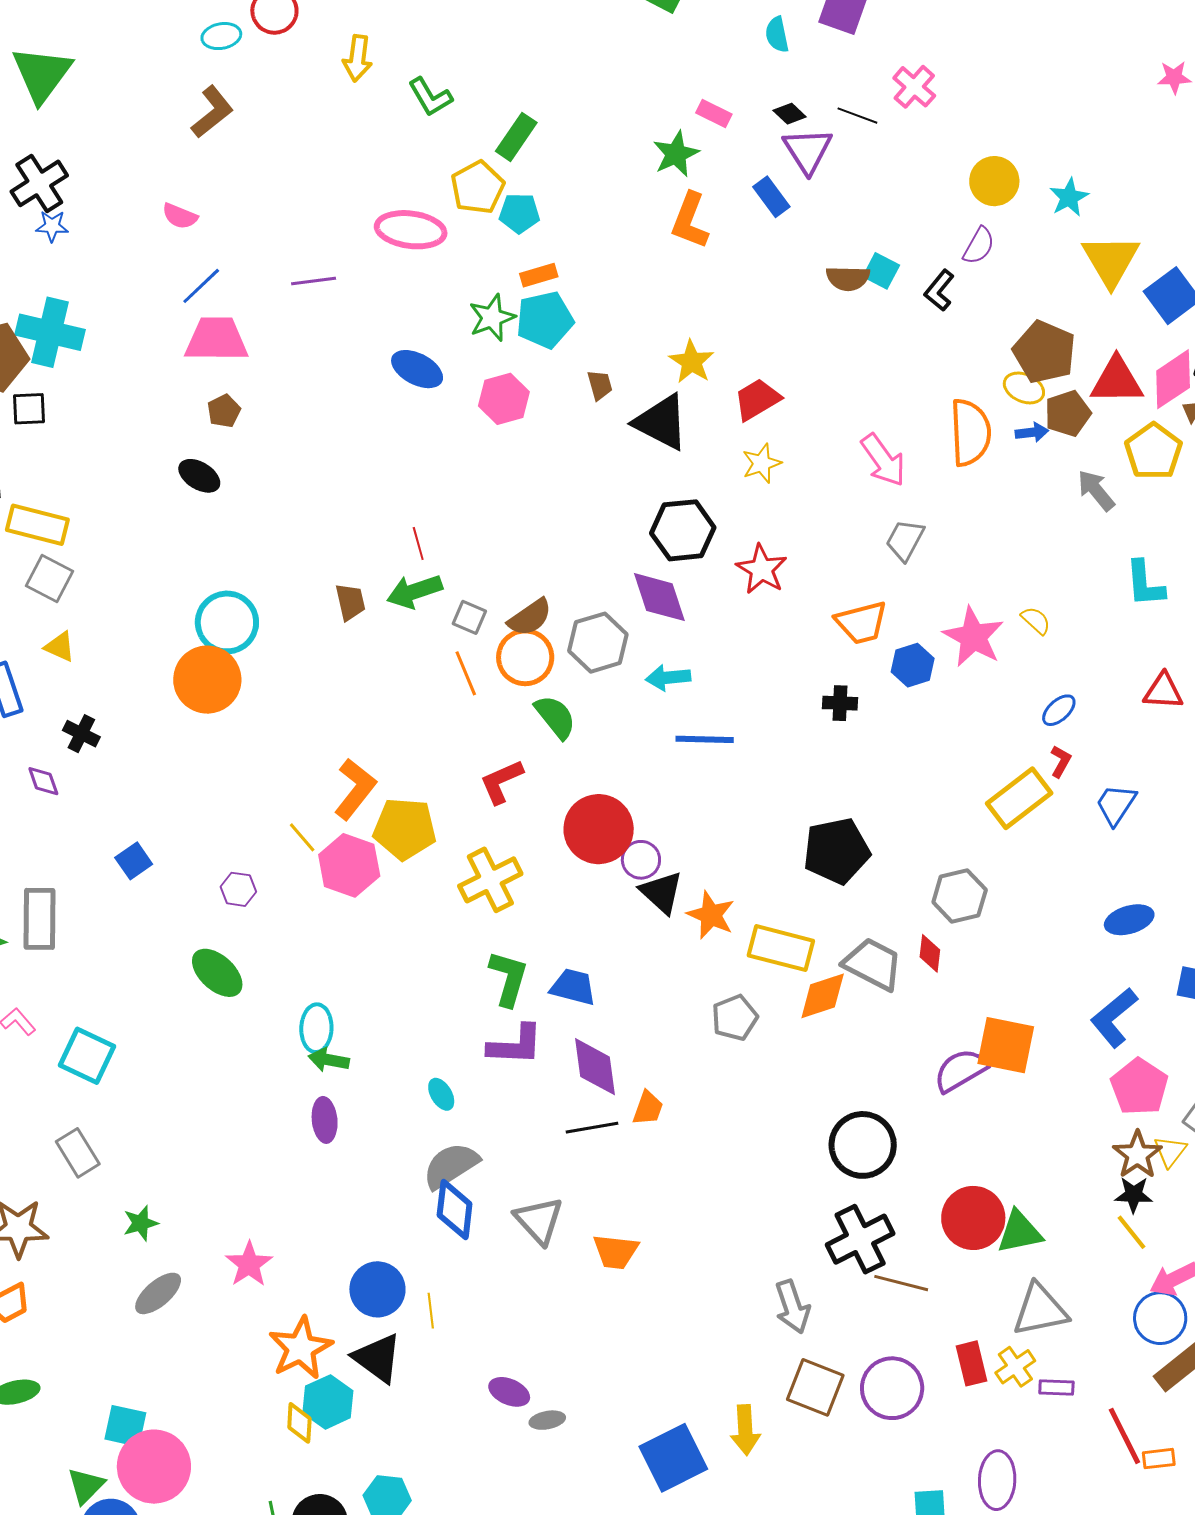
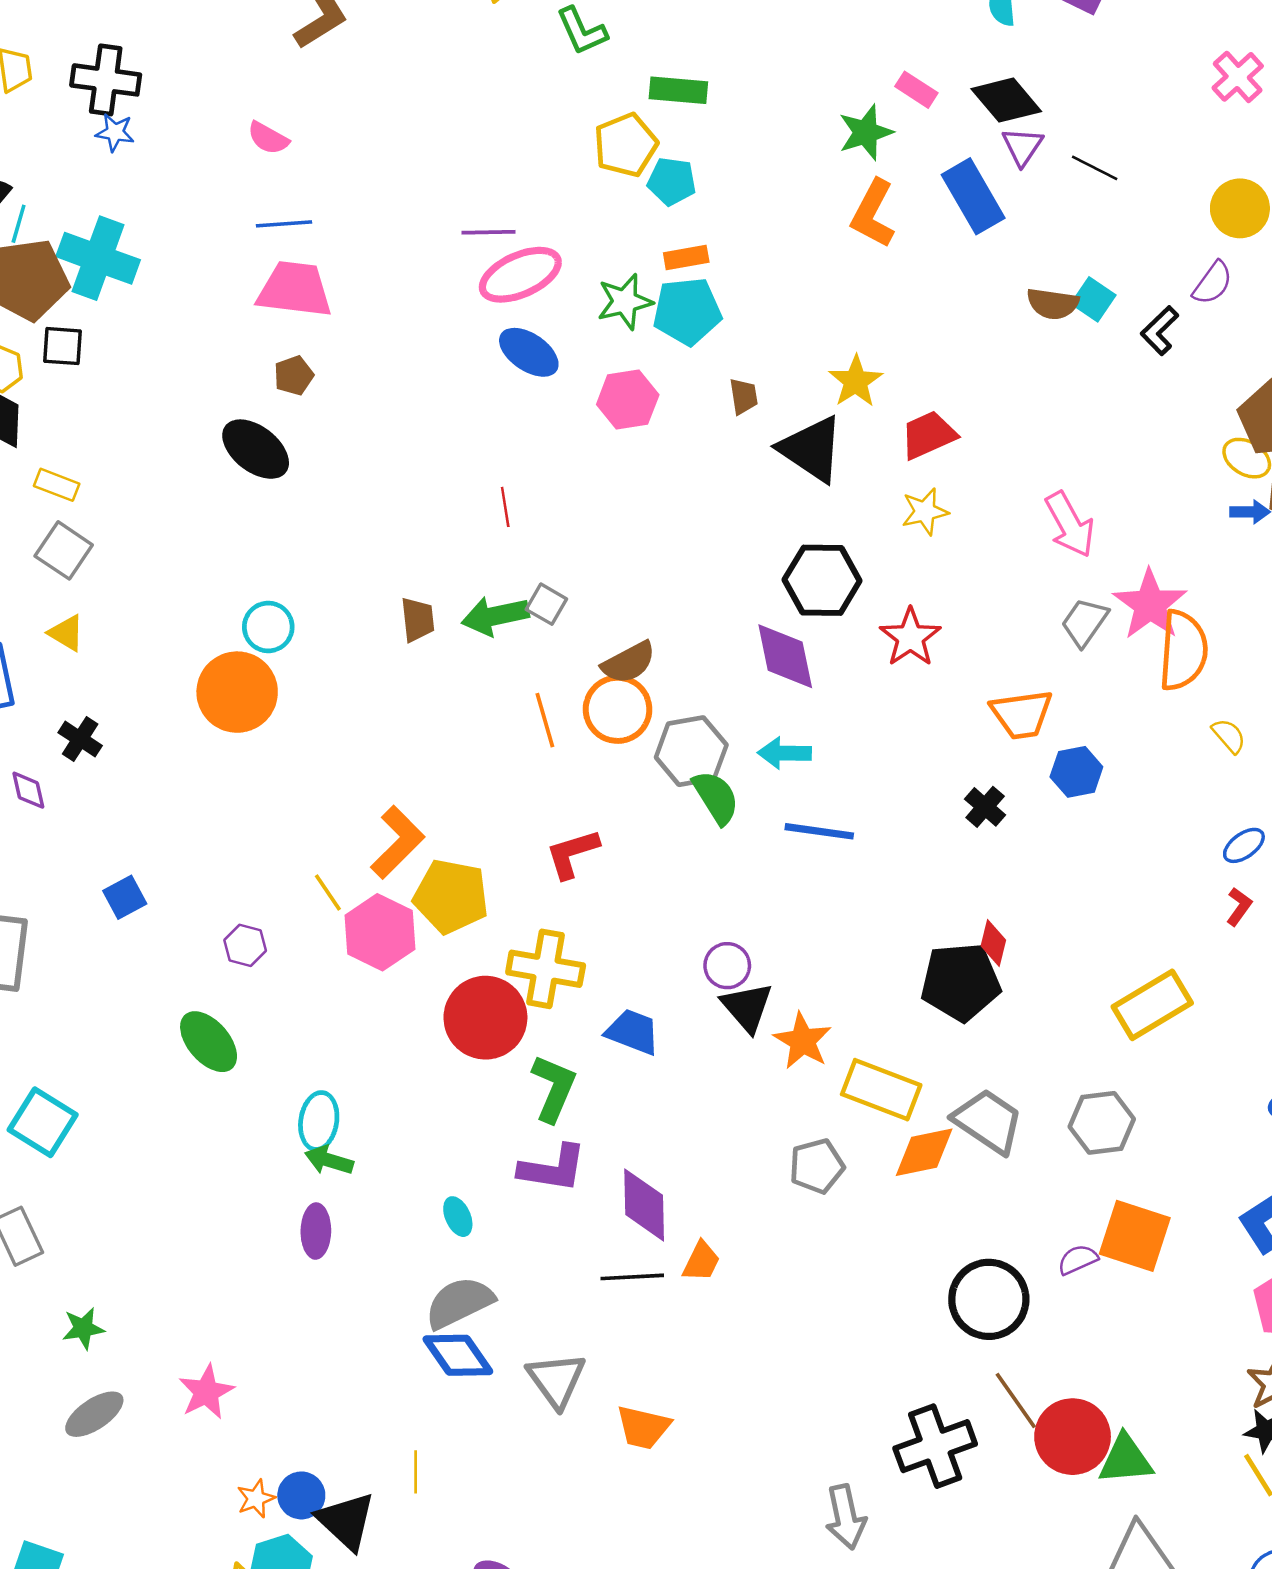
pink cross: (914, 87) -> (1238, 77), moved
black diamond: (790, 114) -> (1006, 100), size x1.8
black line: (857, 116) -> (1095, 168), moved
green rectangle: (516, 137) -> (678, 90), turned 54
purple triangle: (808, 151) -> (1023, 146), size x0.7
black cross: (39, 183) -> (106, 80), turned 34
blue rectangle: (771, 197) -> (973, 196), size x1.5
pink ellipse: (411, 230) -> (520, 275), moved, turned -38
purple line: (314, 281) -> (488, 232), moved
blue line: (201, 286) -> (284, 224), turned 33
orange semicircle: (970, 432) -> (1183, 650), moved
black ellipse: (199, 476) -> (256, 449), size x1.4
yellow rectangle: (37, 525) -> (57, 485), size x0.6
red line: (418, 543) -> (505, 507), moved
gray square: (469, 617) -> (546, 604), moved
cyan circle: (227, 622) -> (268, 627), size x0.7
pink star: (973, 637) -> (1150, 604), moved
gray hexagon: (598, 643) -> (691, 751), moved
black cross: (840, 703) -> (985, 807), turned 32
green semicircle: (555, 717) -> (716, 797), moved
yellow rectangle: (1019, 798) -> (1152, 1005), moved
red circle: (599, 829) -> (485, 1018), moved
yellow cross: (490, 880) -> (546, 969), turned 30
gray hexagon: (960, 896) -> (1102, 1123), moved
red diamond: (930, 953) -> (993, 943), moved
blue trapezoid: (573, 987) -> (633, 1032), moved
purple semicircle: (961, 1070) -> (1078, 1260), size x0.6
black circle: (863, 1145) -> (989, 1299), moved
blue diamond: (455, 1210) -> (458, 1355), turned -48
brown line: (901, 1283) -> (1016, 1400), moved, turned 34
blue circle: (377, 1289) -> (301, 1495), moved, size x0.7
orange star: (301, 1348) -> (256, 1499), size x0.5

